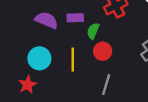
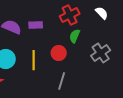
green semicircle: (93, 31) -> (75, 36), moved

